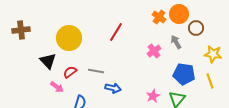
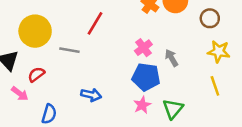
brown circle: (196, 28) -> (210, 18), moved
gray arrow: (176, 42) -> (172, 58), moved
gray line: (96, 71) -> (69, 50), moved
blue pentagon: (184, 74) -> (146, 77), moved

